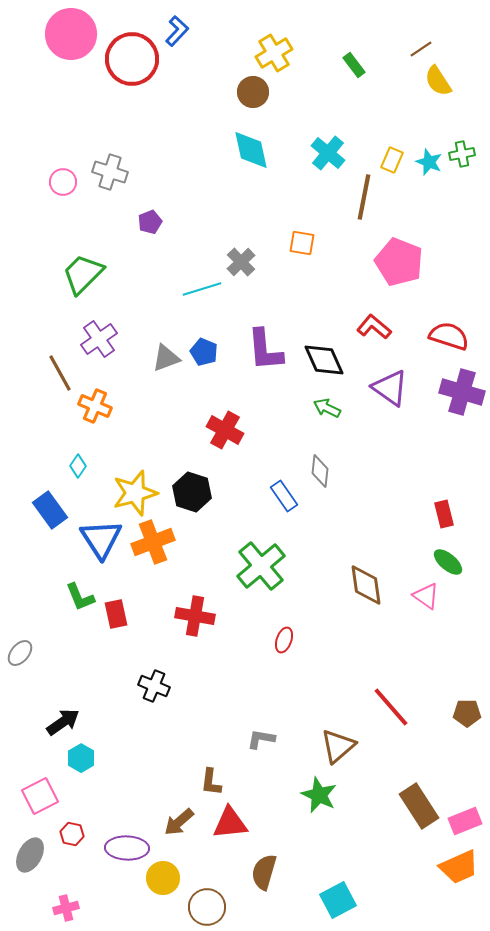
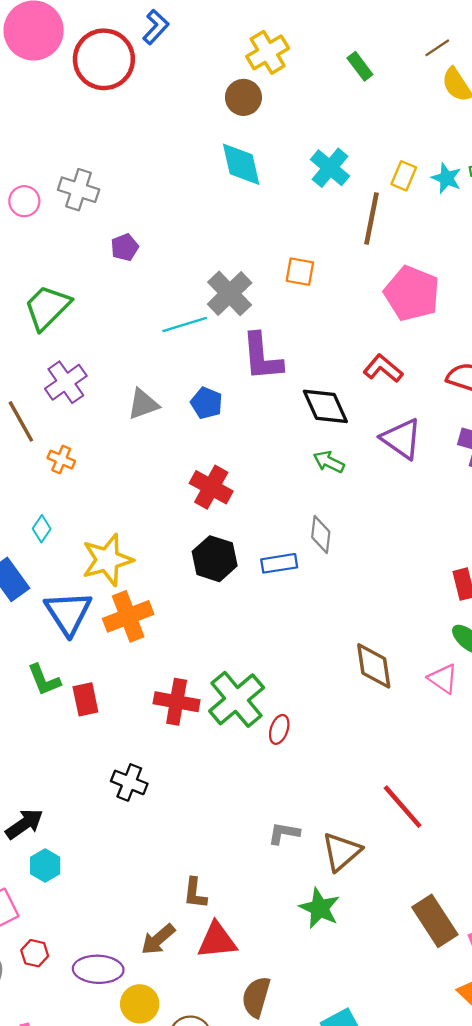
gray cross: (241, 262) -> (230, 293), size x1.4
purple L-shape: (265, 350) -> (262, 357), moved
blue pentagon: (204, 352) -> (207, 403), moved
orange cross: (95, 406) -> (61, 460), size x0.7
black hexagon: (192, 492) -> (215, 559), moved
blue rectangle: (284, 496) -> (279, 563), turned -64
green cross: (261, 566) -> (237, 699), moved
gray L-shape: (261, 739) -> (284, 833), moved

